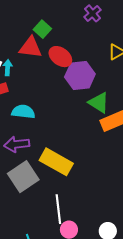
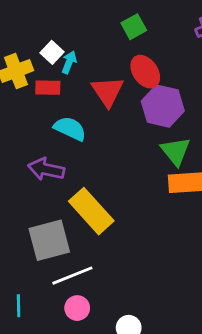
red triangle: (30, 48) -> (108, 91), moved, turned 30
gray square: (23, 177) -> (49, 240), moved
white line: (58, 209) -> (72, 276), turned 56

